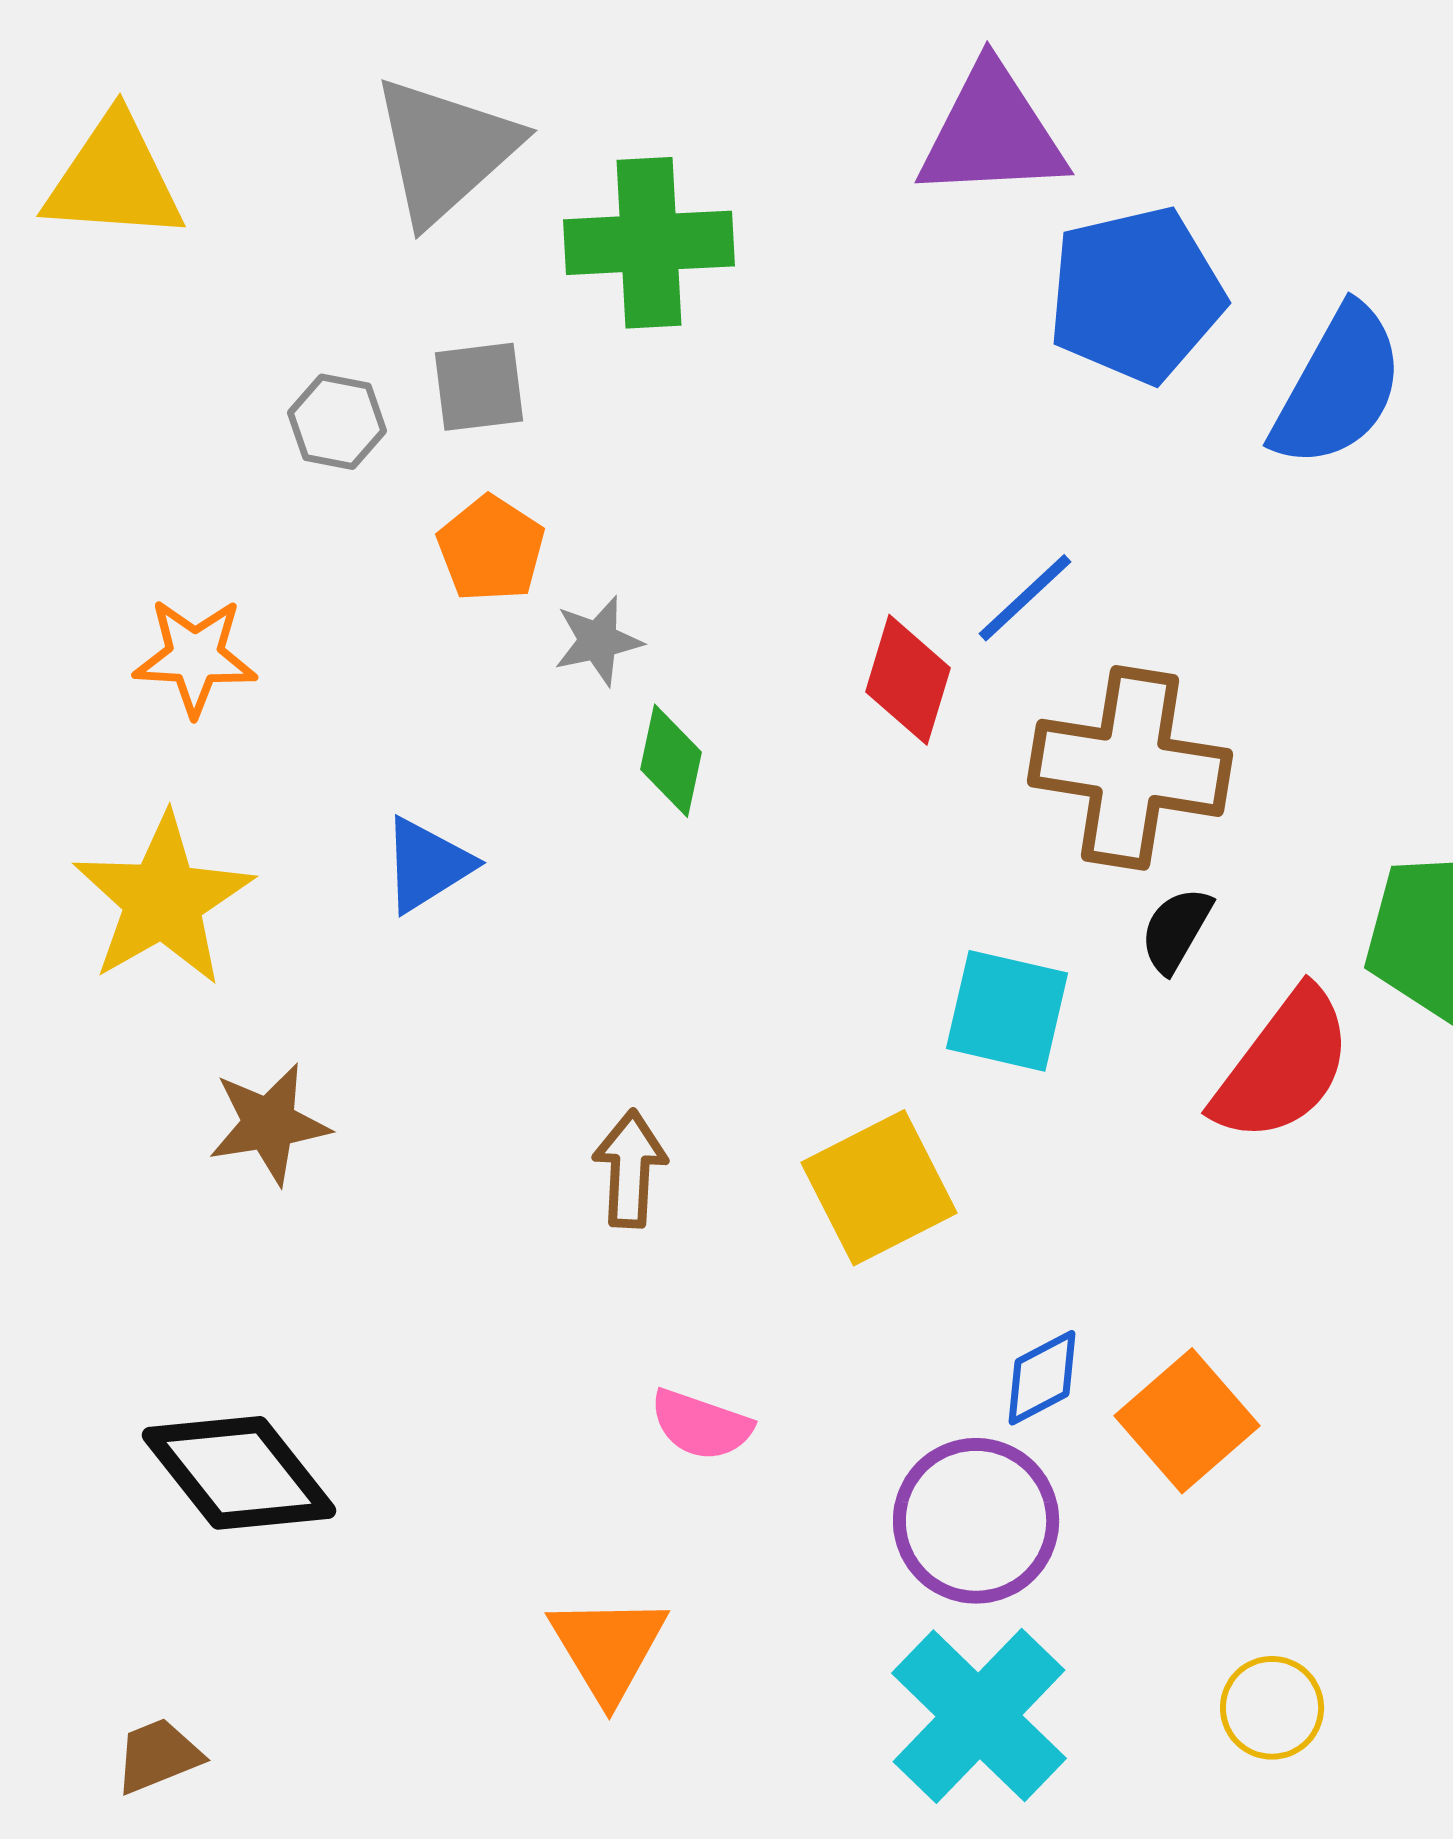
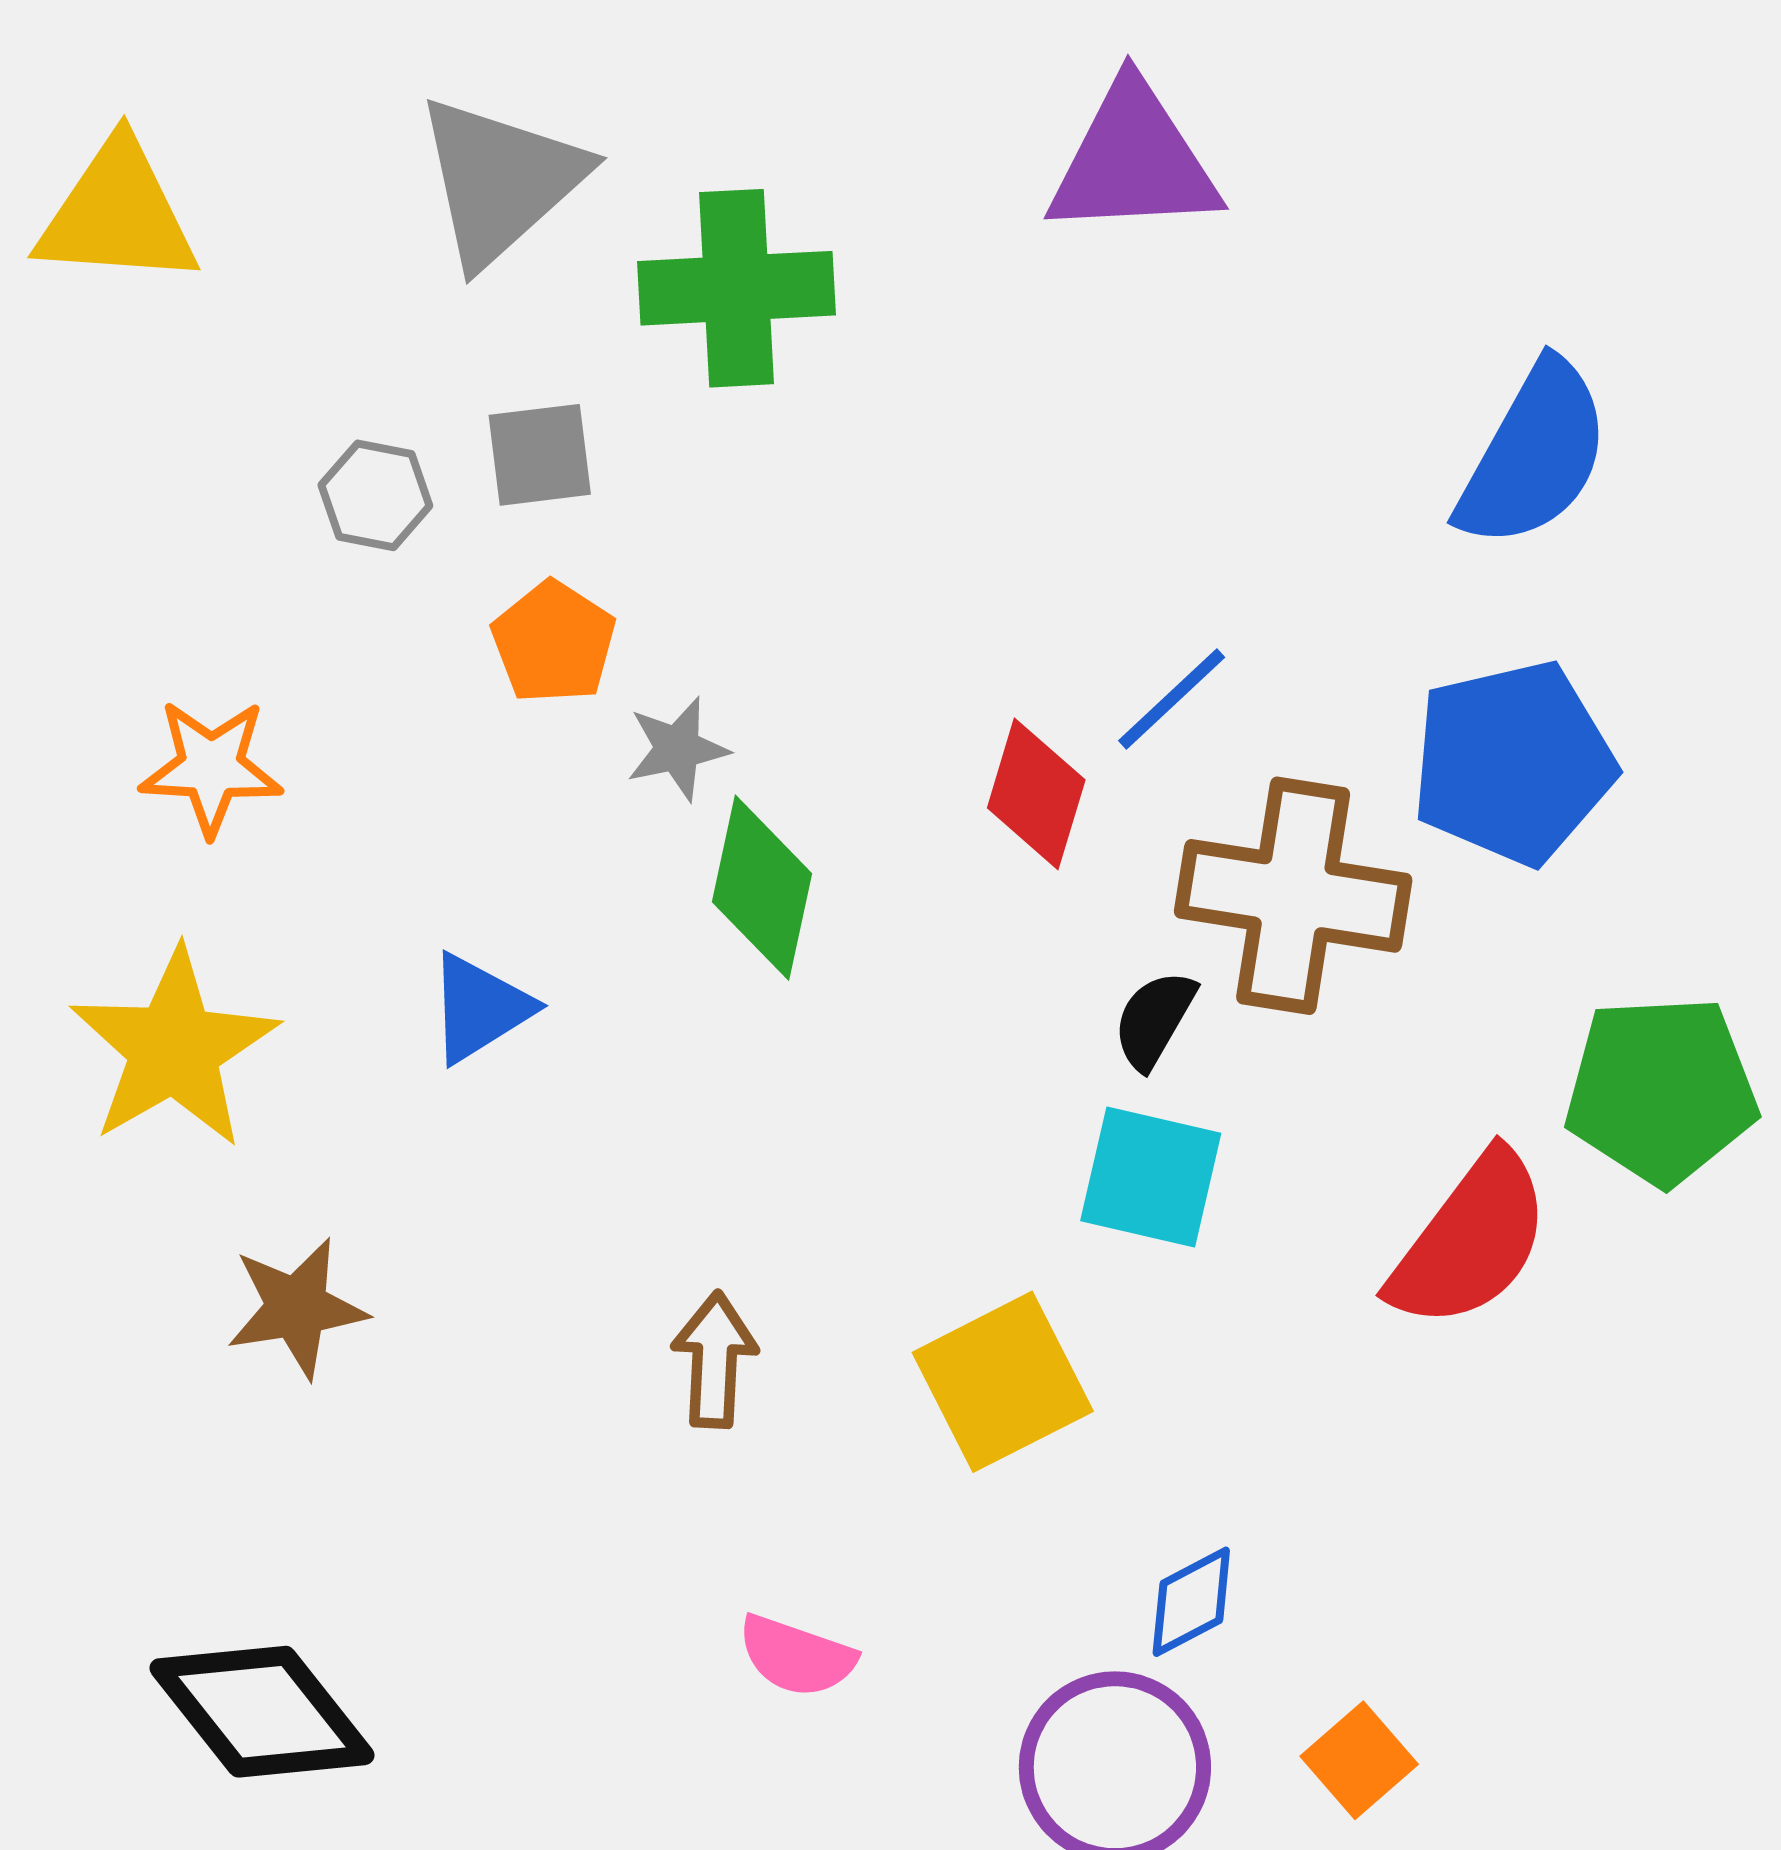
blue pentagon: (1136, 295) -> (1513, 763), moved
green diamond: (671, 761) -> (762, 888), size x1.4
black semicircle: (1176, 930) -> (1154, 1020), moved
orange square: (1187, 1421) -> (1359, 1760), moved, size x0.7

